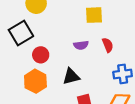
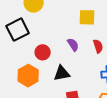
purple semicircle: (81, 45) -> (73, 45), turned -120
red circle: (41, 55) -> (43, 52), moved

